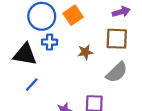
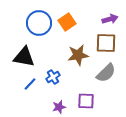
blue cross: (50, 42) -> (53, 77), moved, turned -32
brown star: (85, 52) -> (78, 55), size x1.5

